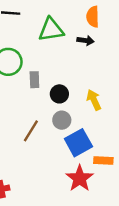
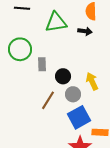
gray circle: (62, 120) -> (73, 94), moved
brown line: (31, 131) -> (48, 100), moved

